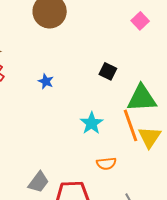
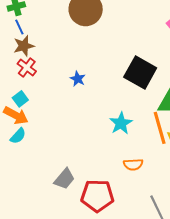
black square: (108, 71) -> (140, 73), size x1.8

